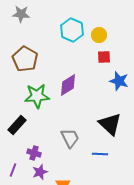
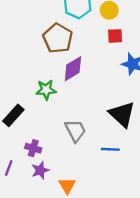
brown pentagon: (25, 59) -> (58, 38), moved
green star: (37, 96) -> (46, 90), moved, size x0.7

